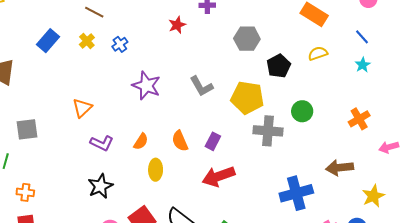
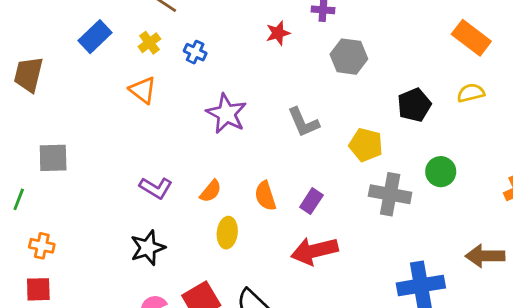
gray hexagon: (247, 39) -> (349, 57), moved
blue cross: (120, 44) -> (195, 52), turned -35
yellow pentagon: (247, 98) -> (366, 145), size x0.7
orange triangle: (82, 108) -> (143, 90), moved, turned -45

